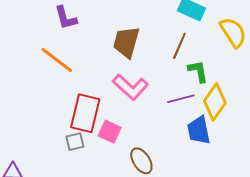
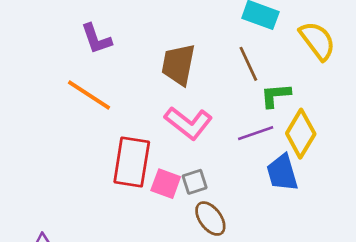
brown line: (179, 46) -> (248, 64), turned -44
green L-shape: (198, 71) -> (275, 95), turned -80
gray square: (75, 142) -> (195, 182), moved

